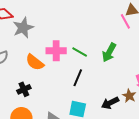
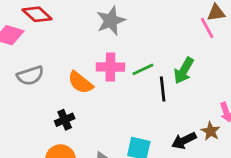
gray star: (23, 28) -> (111, 21), moved
green line: (80, 52) -> (143, 69), turned -56
black line: (78, 78) -> (163, 89), moved, turned -30

